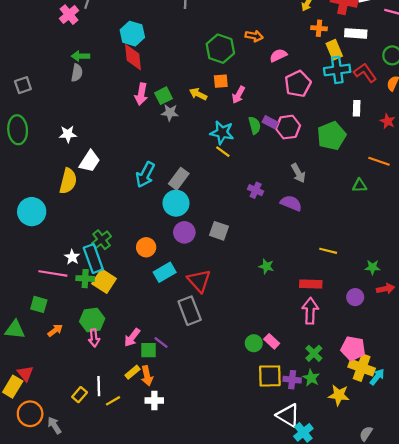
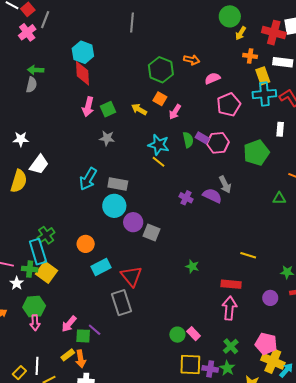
orange square: (221, 81) -> (160, 99), turned 32
gray star: (170, 113) -> (107, 138), moved
gray rectangle: (179, 179) -> (118, 184), turned 60
purple semicircle: (291, 203) -> (212, 196), moved
purple circle: (184, 232) -> (133, 222), moved
white star: (72, 257) -> (17, 283), moved

